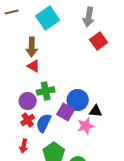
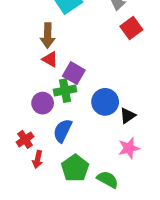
black triangle: (96, 111) -> (128, 116), turned -40
purple square: (66, 112) -> (74, 73), moved
red cross: (28, 120) -> (25, 139), moved
pink star: (86, 126) -> (129, 148), moved

